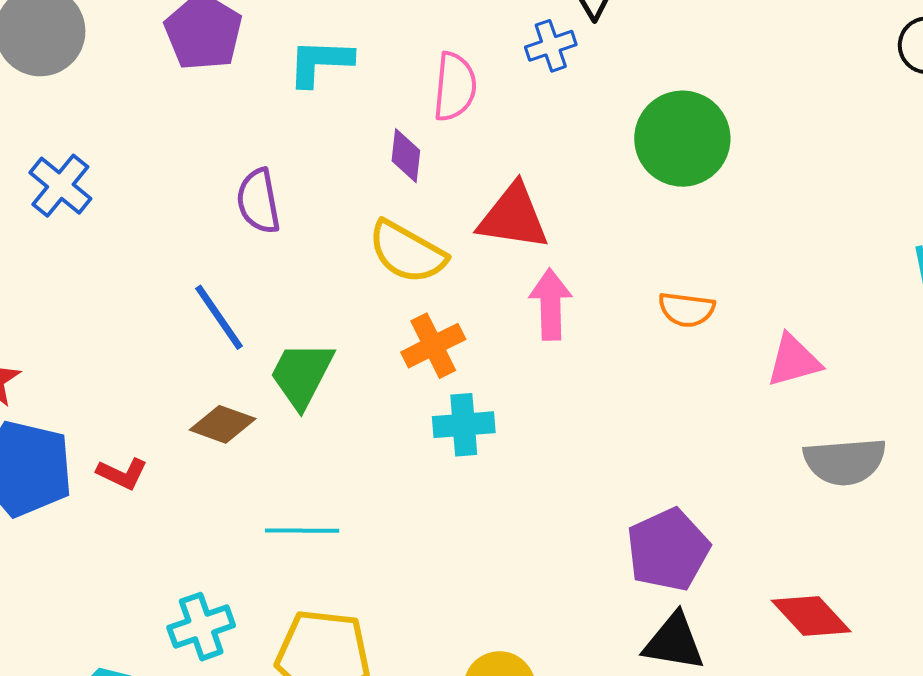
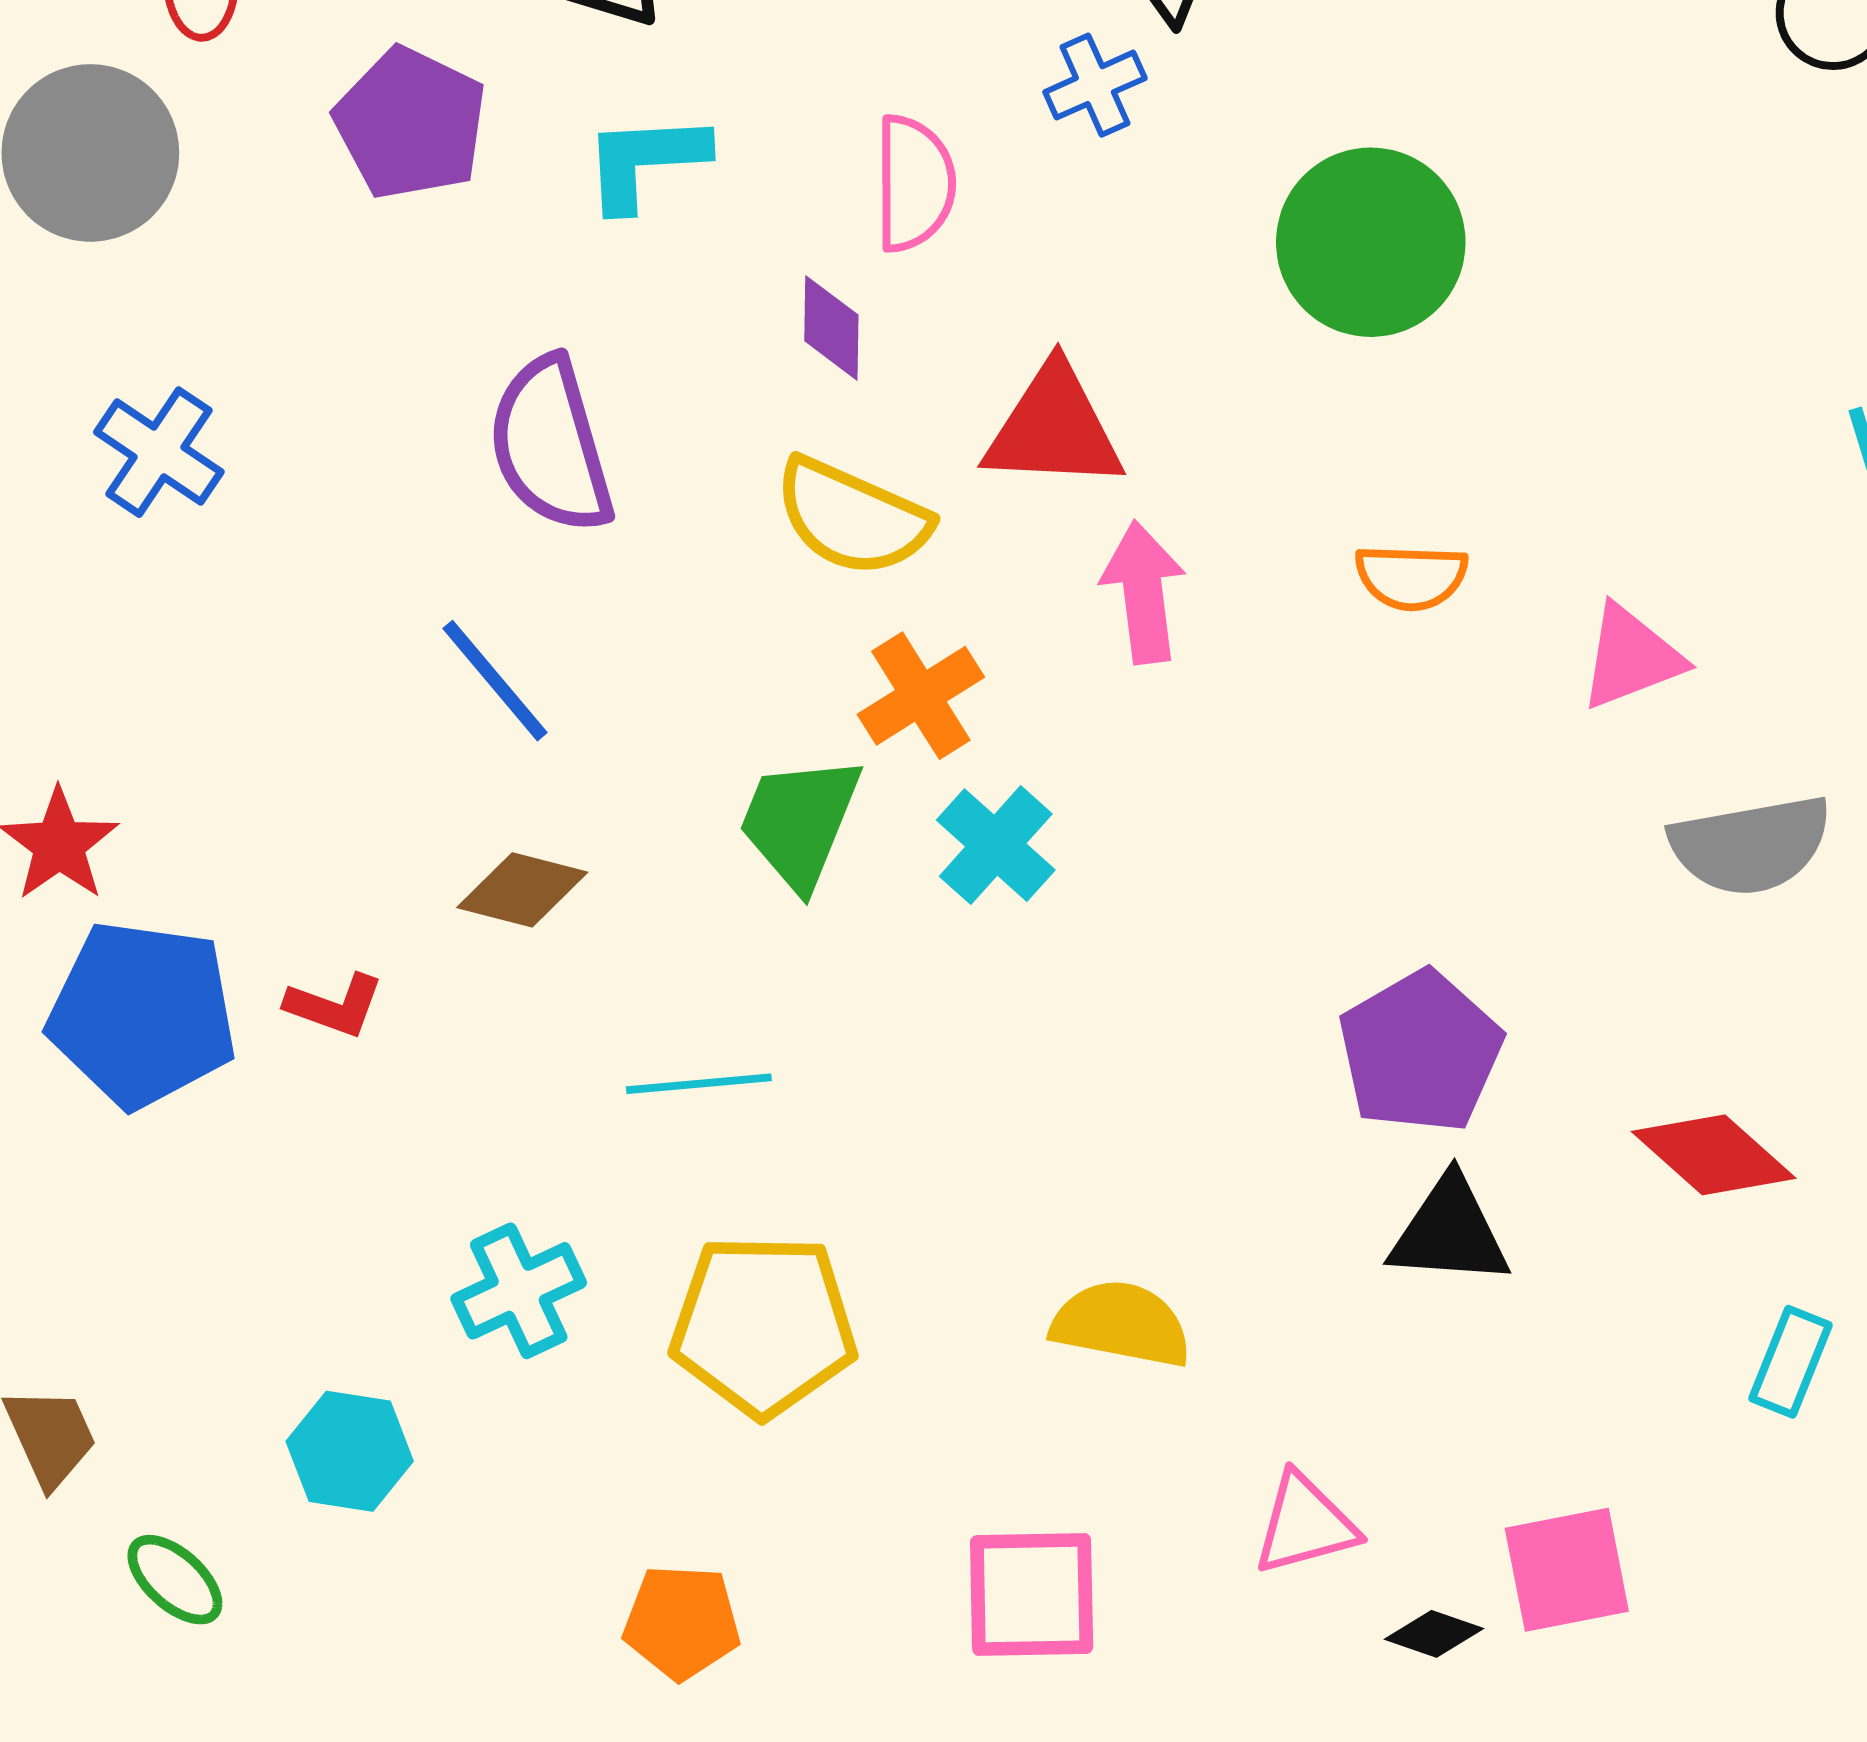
purple semicircle: (258, 201) -> (551, 445), size x1.4
green trapezoid: (302, 375) -> (800, 822), moved
cyan cross: (464, 425) -> (996, 845), turned -38

